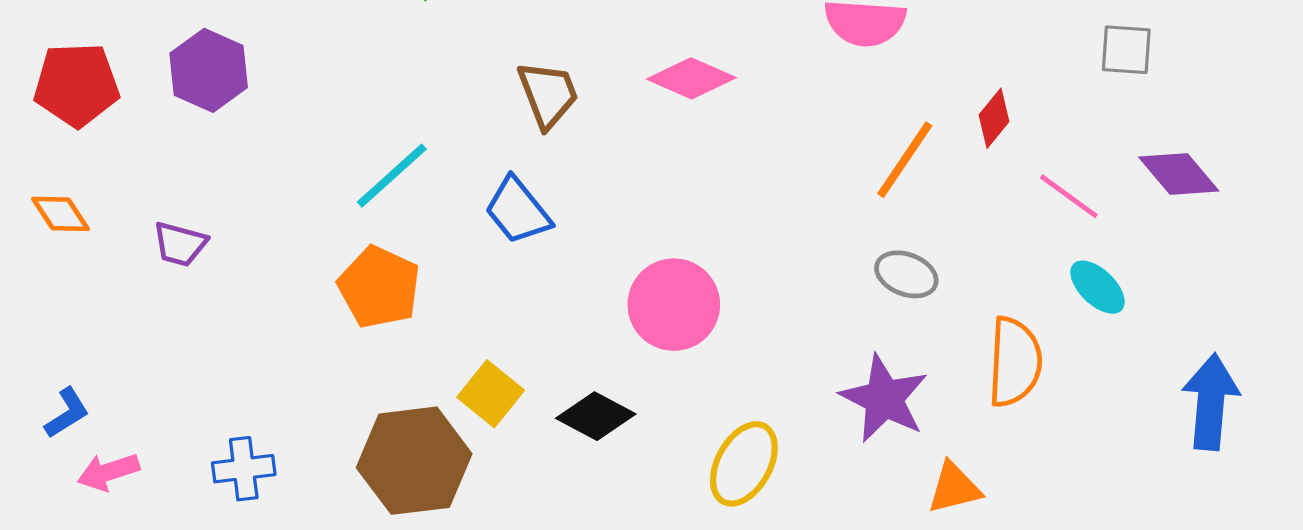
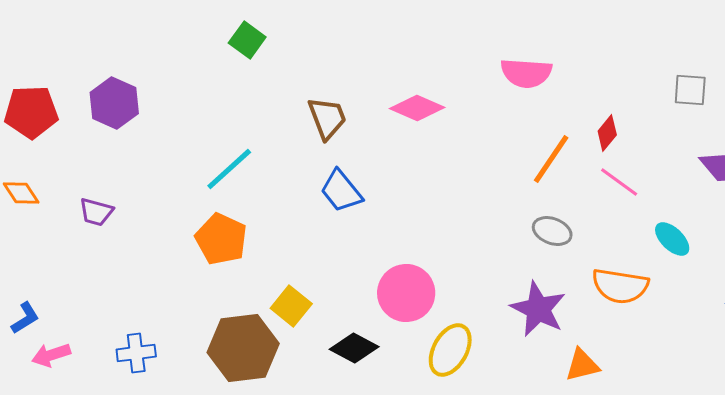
pink line: (1069, 196) -> (619, 182), moved
blue trapezoid: (518, 211) -> (341, 191), moved
pink circle: (674, 305) -> (406, 293), moved
orange semicircle: (1015, 362) -> (620, 286), turned 96
black diamond: (596, 416) -> (354, 348), moved

